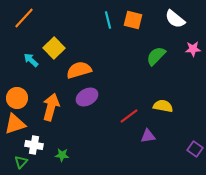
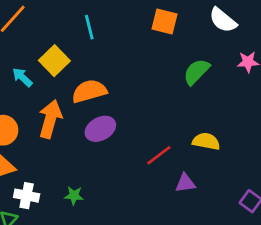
cyan line: (108, 20) -> (89, 27), moved
orange arrow: (51, 107) -> (50, 119), moved
green star: (62, 155) -> (74, 196), moved

